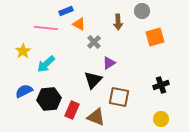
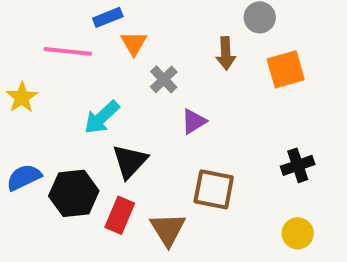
brown arrow: (118, 22) -> (226, 53), moved
orange triangle: (79, 24) -> (134, 43), turned 32
cyan arrow: (46, 64) -> (102, 117), moved
black triangle: (93, 80) -> (130, 161), moved
brown triangle: (96, 117) -> (168, 229), turned 36

